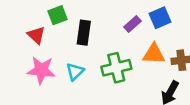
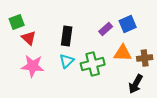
green square: (58, 15) -> (17, 22), moved
cyan triangle: (75, 71) -> (67, 61), moved

